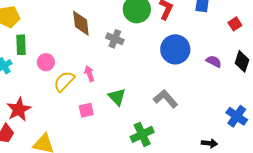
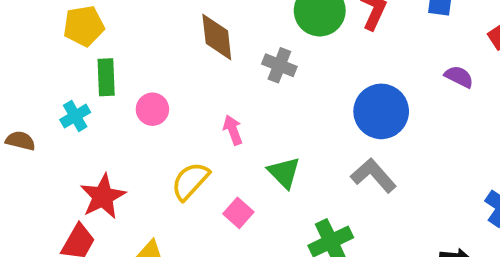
blue circle: (175, 49) -> (381, 111), moved
purple semicircle: (214, 61) -> (459, 77), moved
yellow semicircle: (64, 81) -> (190, 181), moved
pink square: (86, 110) -> (238, 213), moved, turned -35

